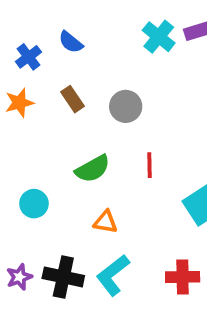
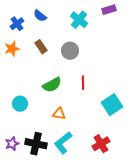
cyan cross: (159, 37) -> (79, 20), moved
red cross: (183, 277) -> (101, 144), turned -30

